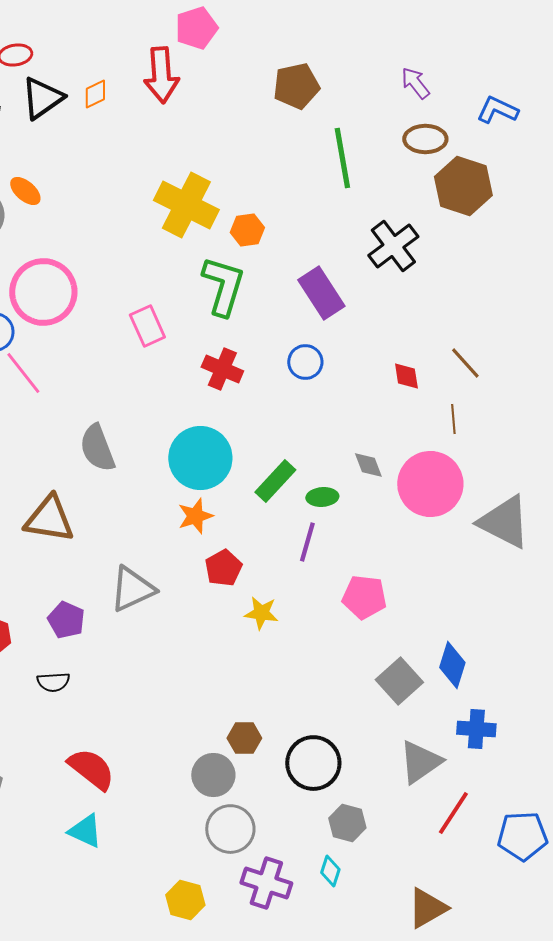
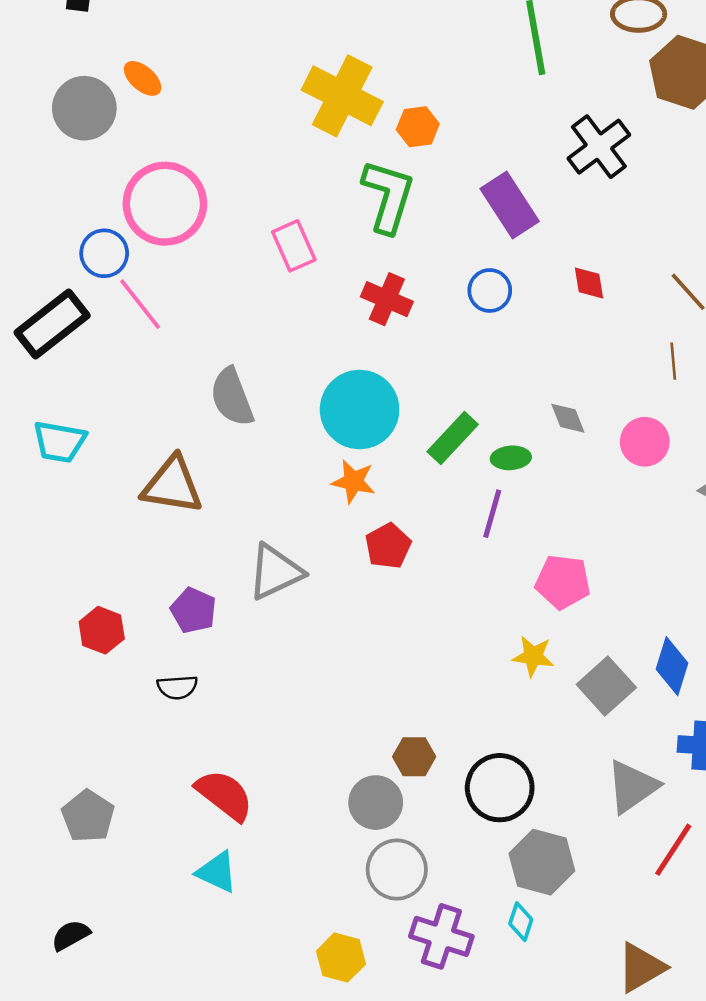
red diamond: (406, 376) -> (589, 283), moved
pink circle: (430, 484) -> (645, 442), size x0.6
orange star: (195, 516) -> (353, 481), turned 30
yellow star: (261, 613) -> (533, 656), moved
gray hexagon: (347, 823) -> (542, 862), size x1.4

